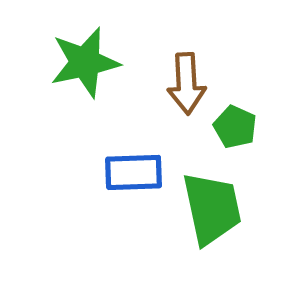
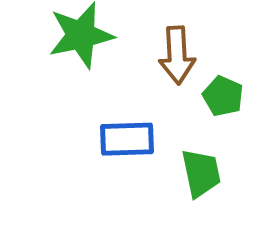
green trapezoid: (212, 208) -> (201, 173), size x0.7

